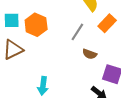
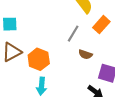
orange hexagon: (36, 25) -> (39, 59), moved

